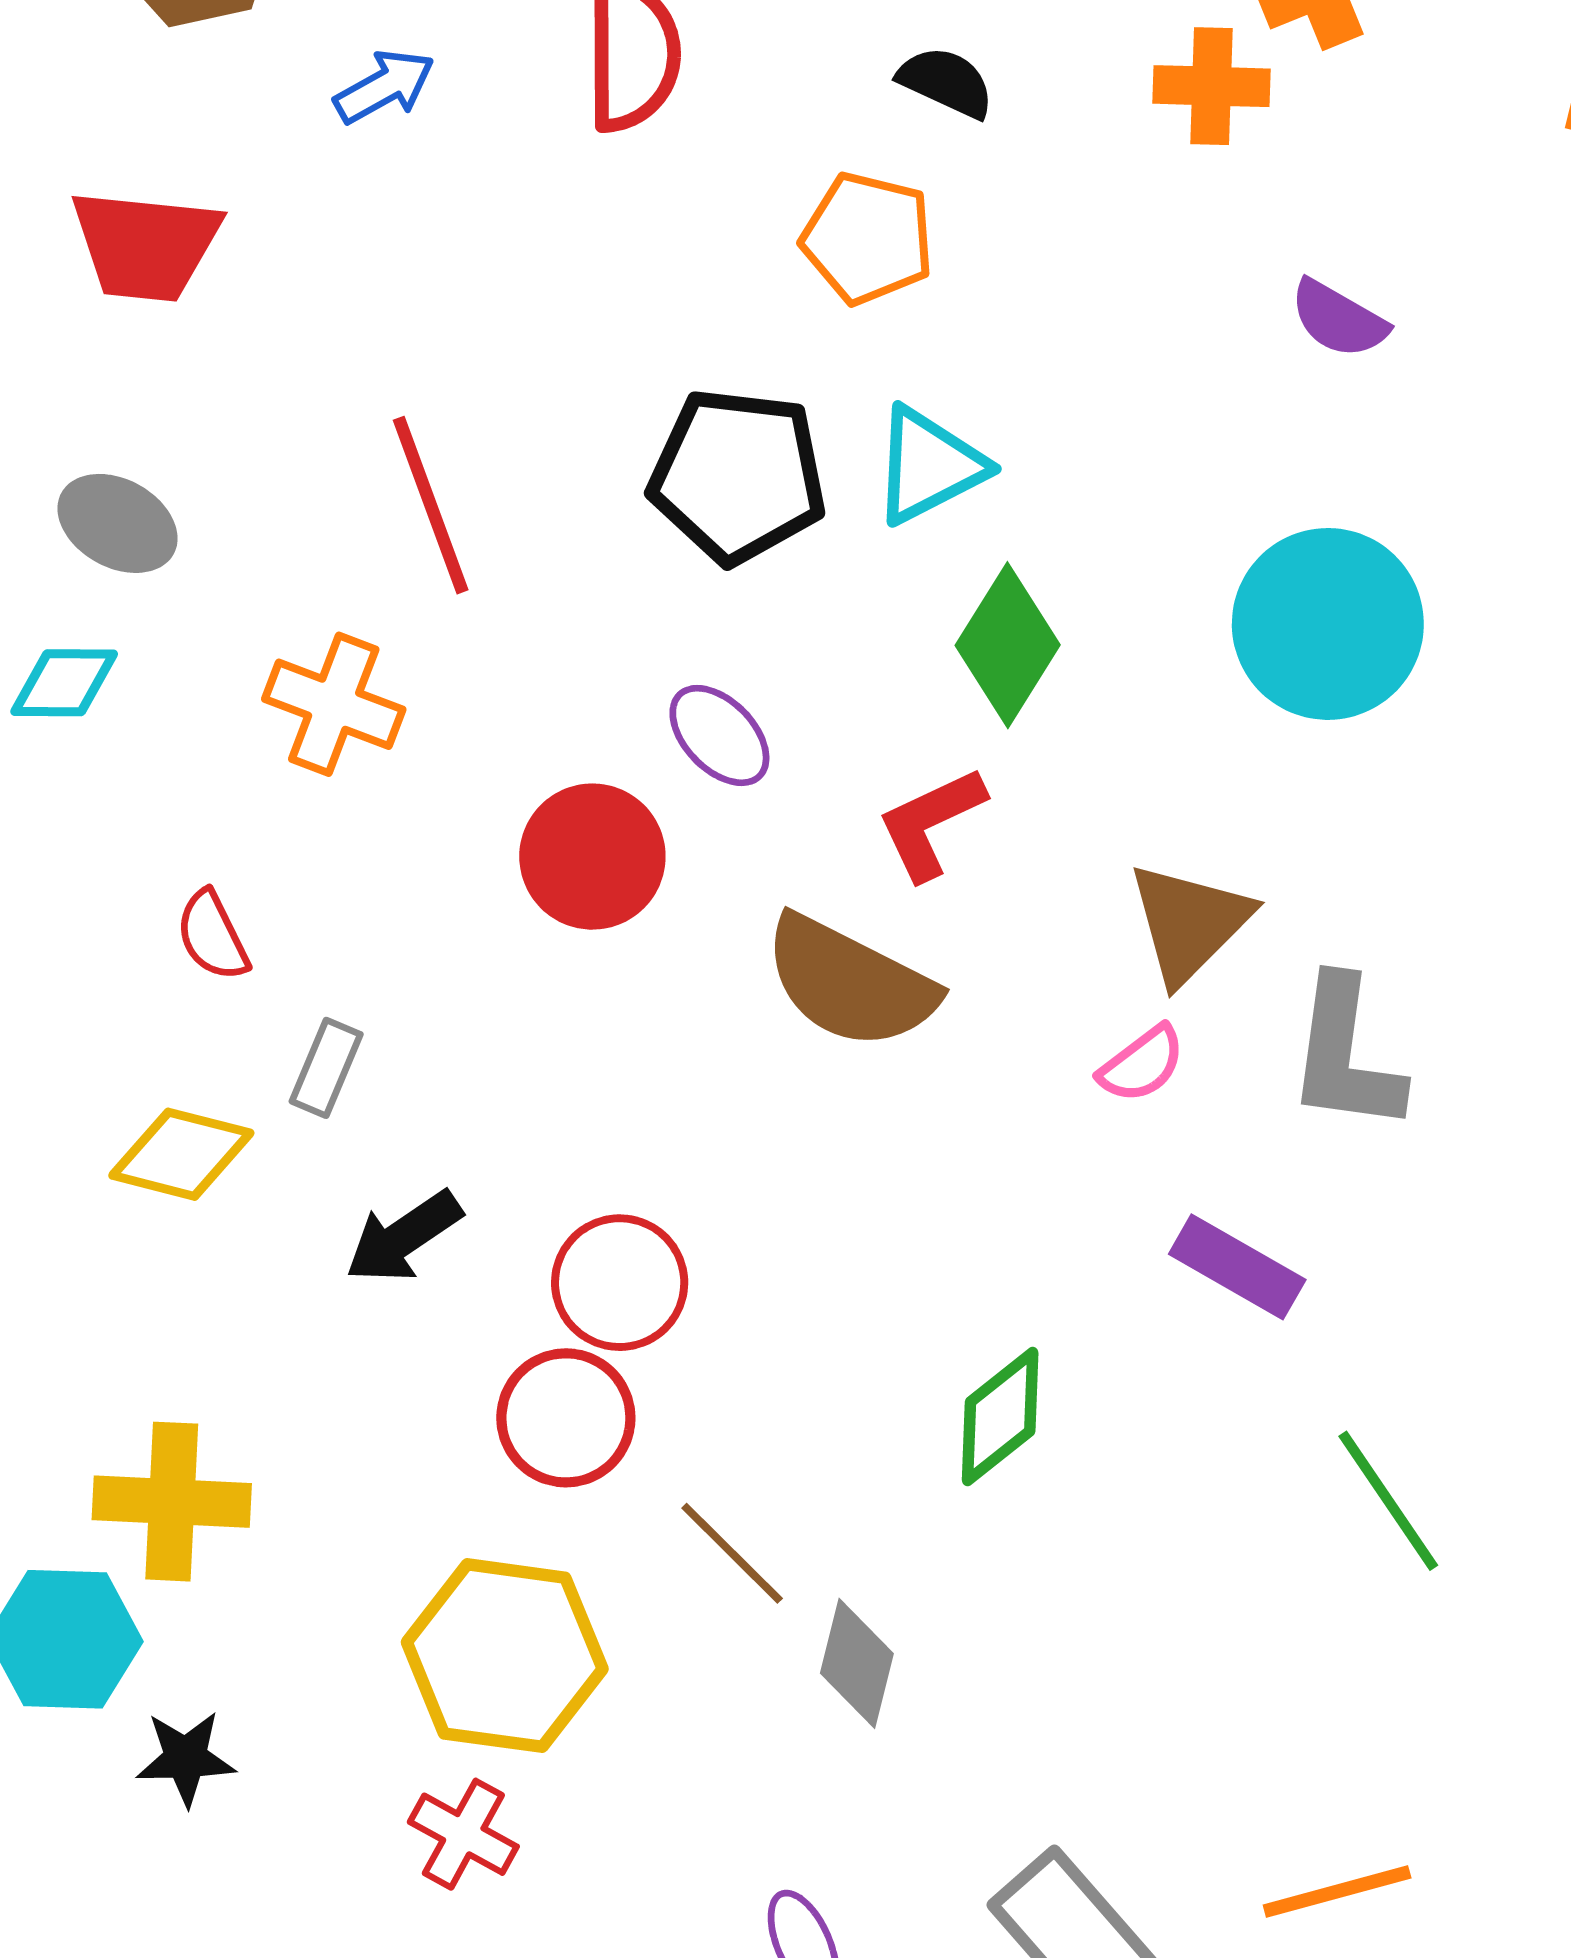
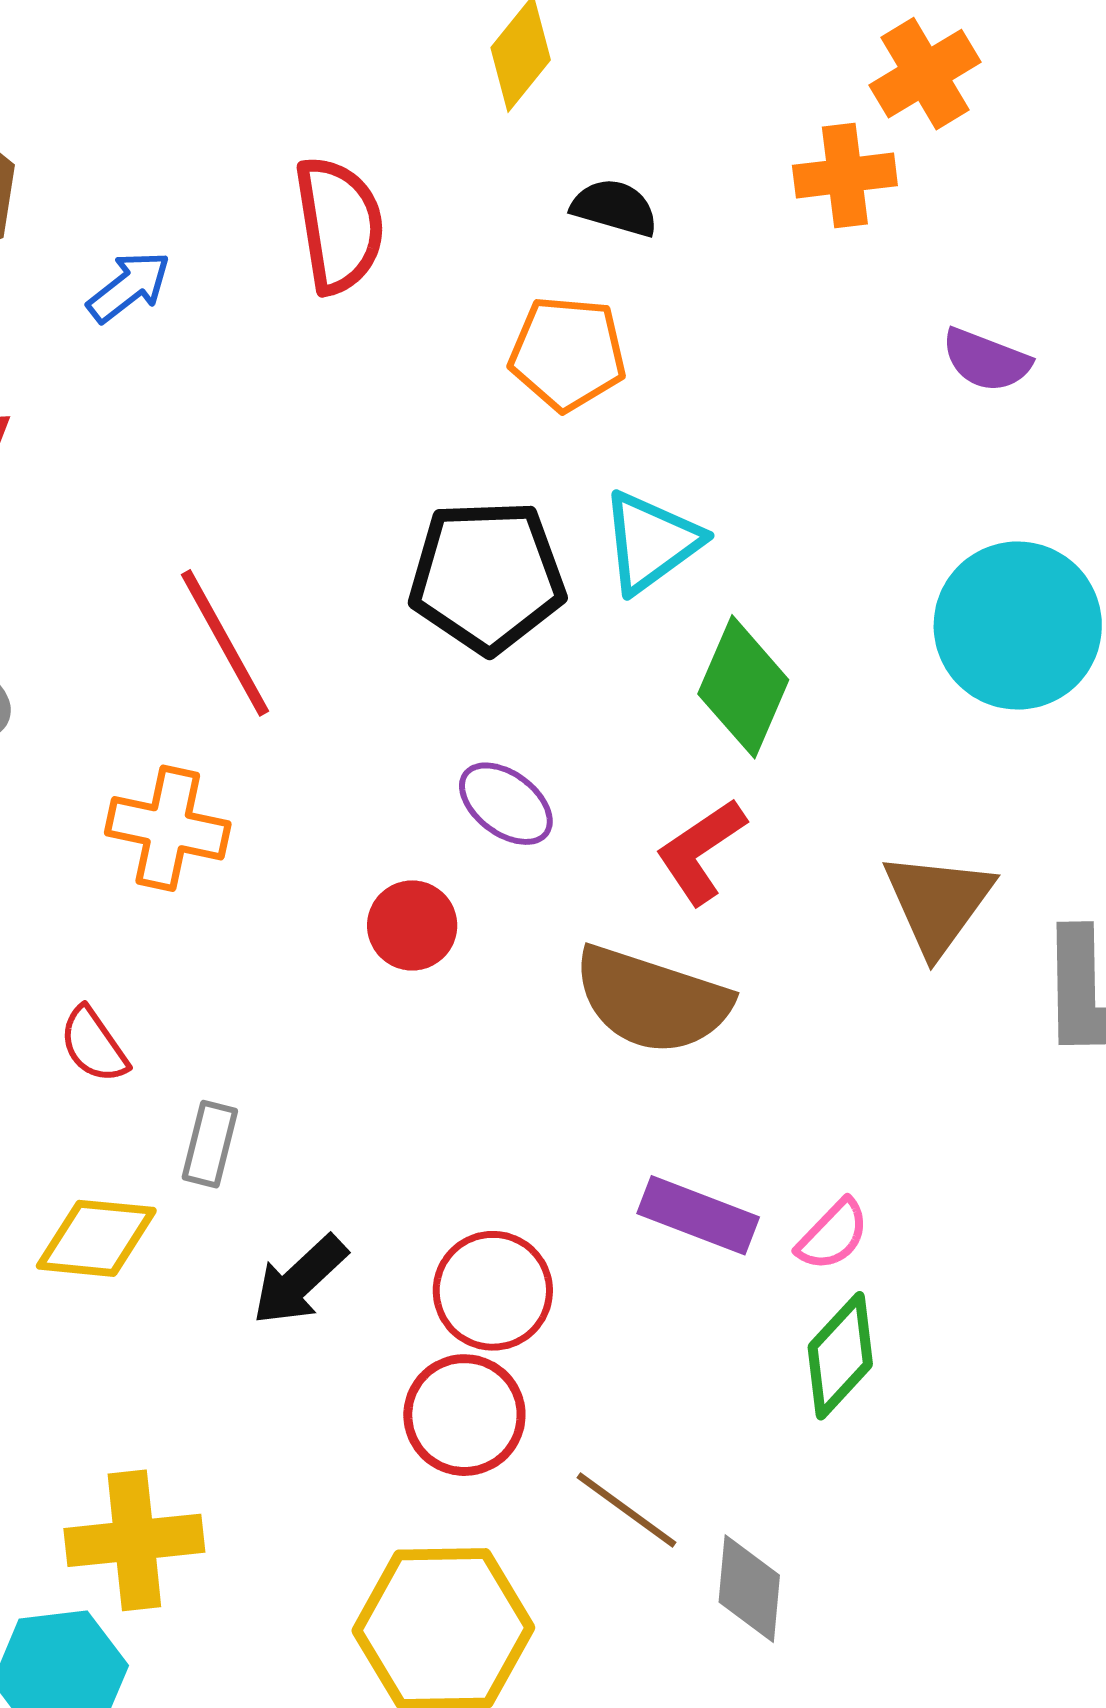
red circle: (592, 857) -> (412, 925), size x0.7
pink semicircle: (1142, 1064) -> (833, 1235), moved
purple rectangle: (1237, 1267) -> (698, 1215), moved

